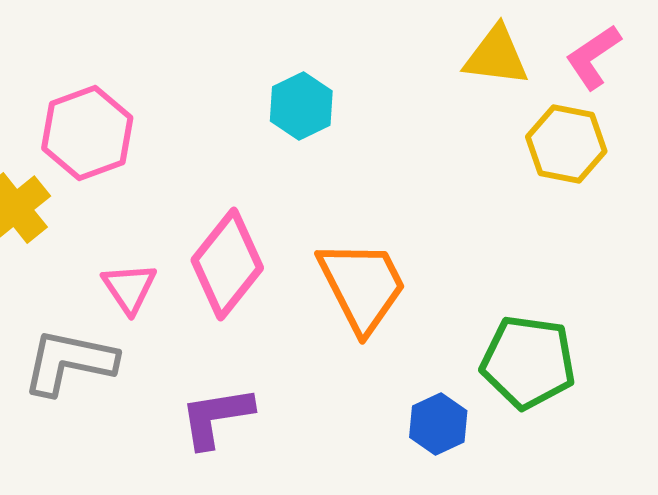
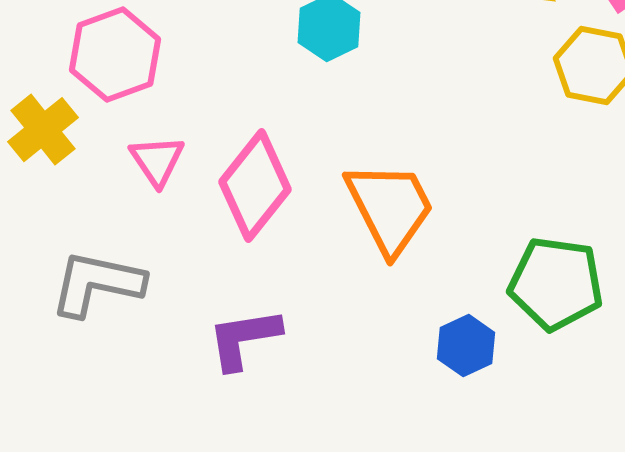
pink triangle: (129, 288) -> (157, 161), moved

